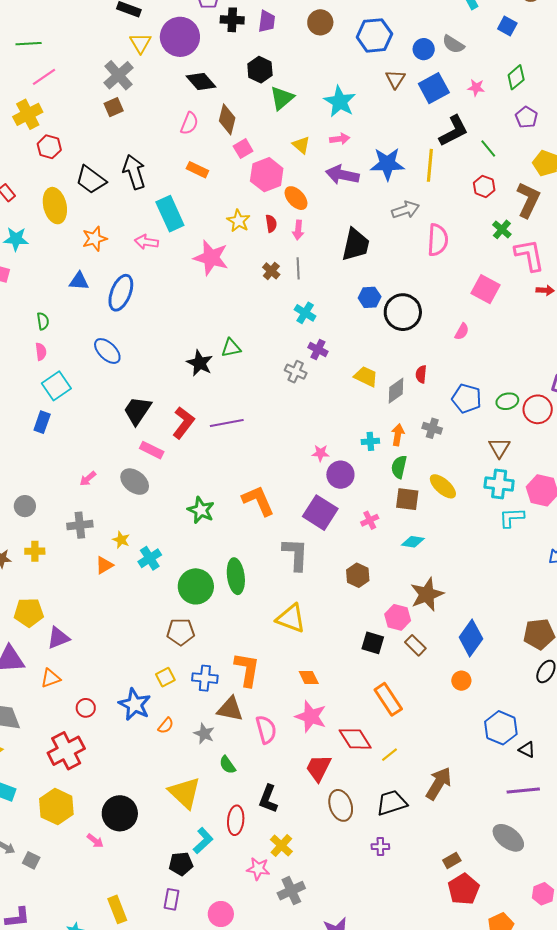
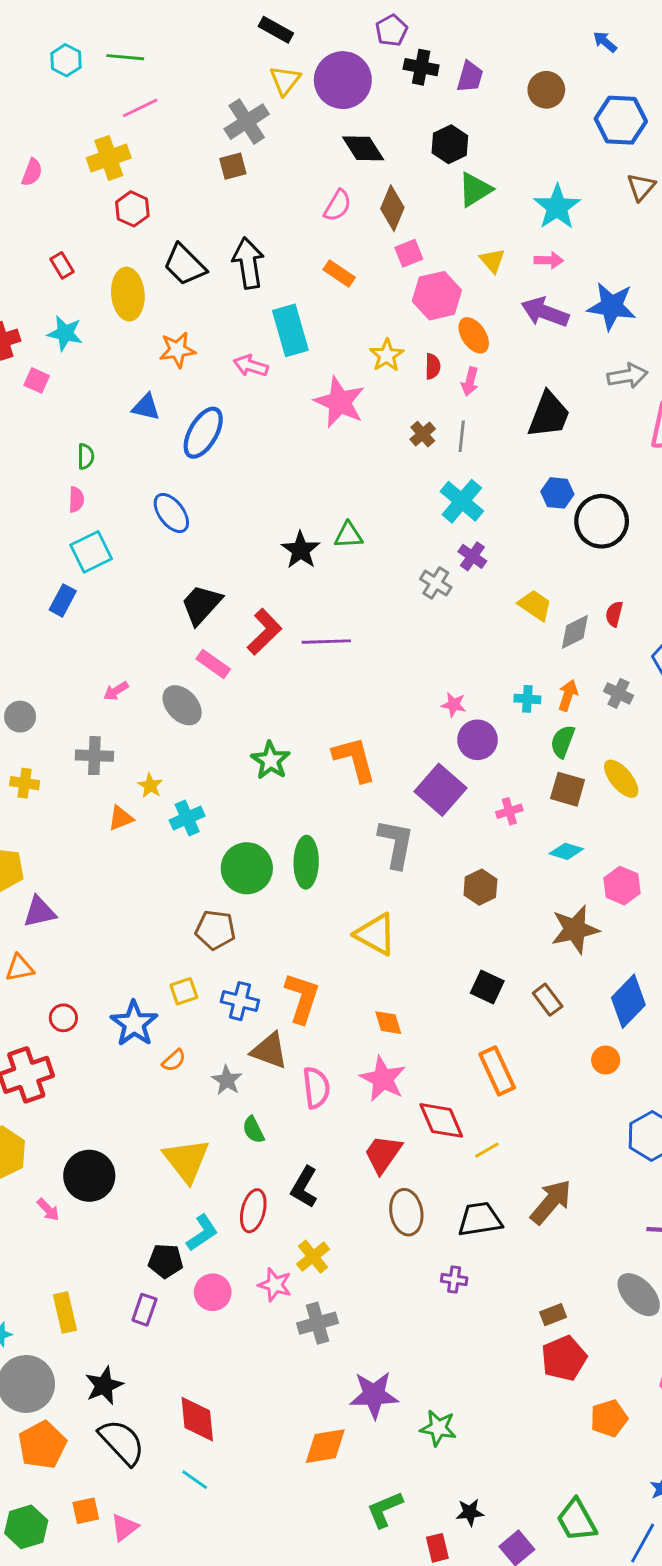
cyan cross: (305, 313) -> (462, 501), size x1.4
pink hexagon: (398, 617) -> (622, 886), moved
pink circle: (221, 914) -> (213, 1292), moved

